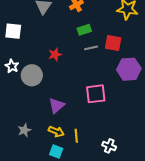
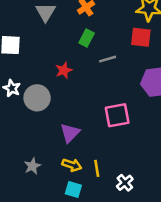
green rectangle: (84, 30) -> (87, 38), moved, turned -40
red square: (113, 43) -> (141, 37), moved
white cross: (109, 146) -> (125, 183), moved, turned 32

